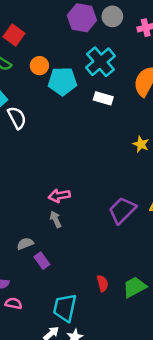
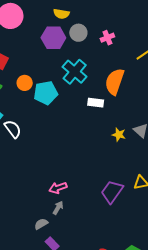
white rectangle: (103, 98) -> (96, 103), moved
gray arrow: (56, 219) -> (58, 208), turned 64
gray semicircle: (25, 244) -> (41, 224), moved

